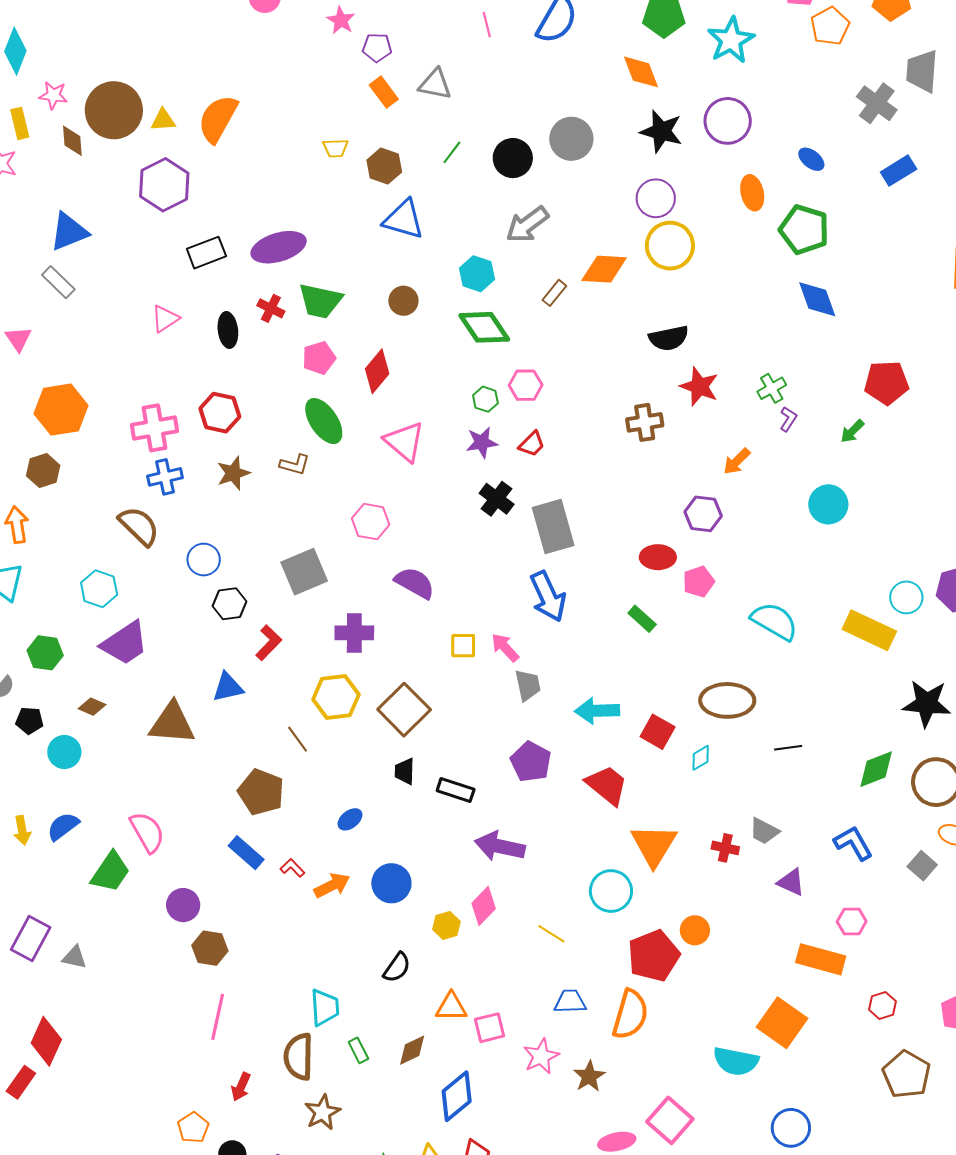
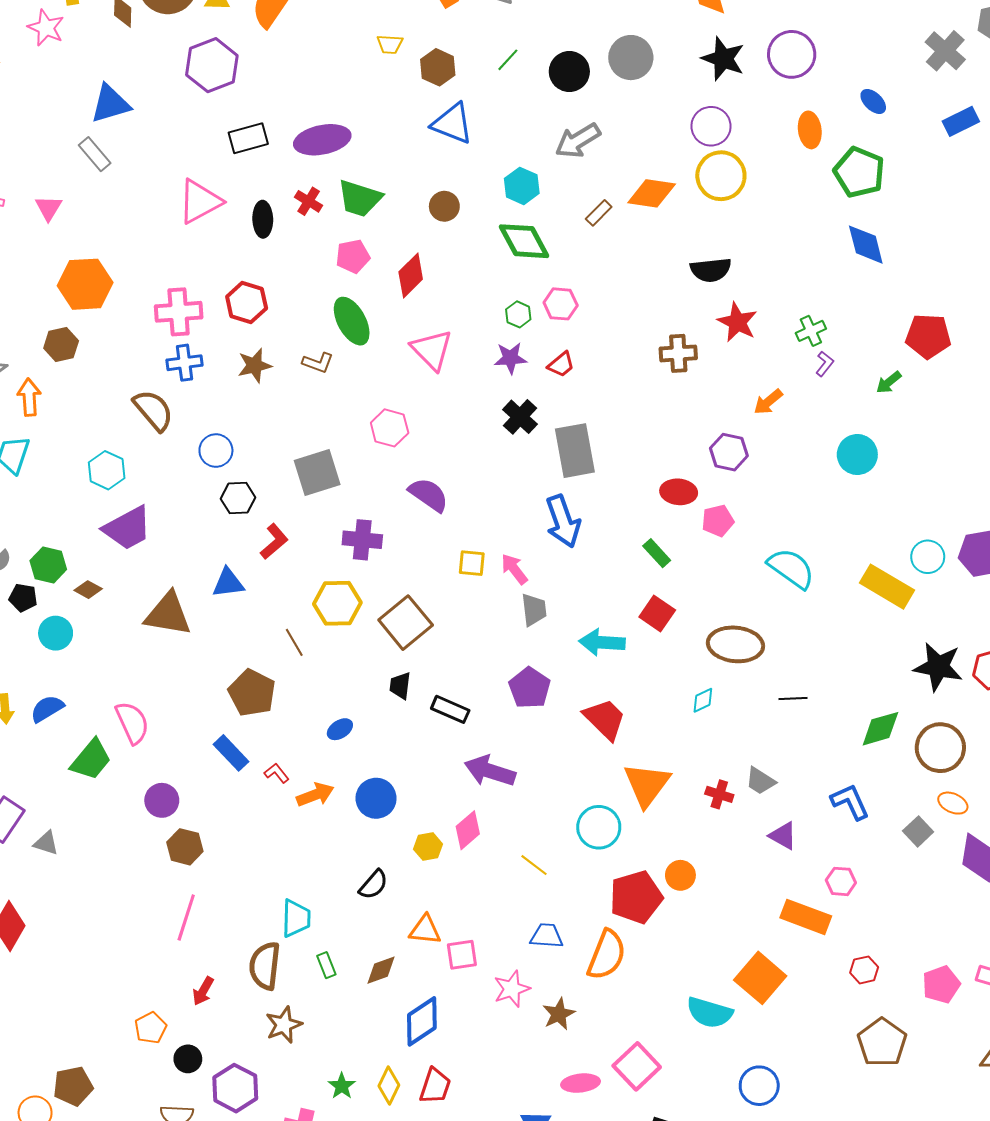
pink triangle: (165, 319) -> (200, 201), size x1.6
green hexagon: (45, 653) -> (48, 565), moved
red square: (658, 732) -> (657, 614), moved

